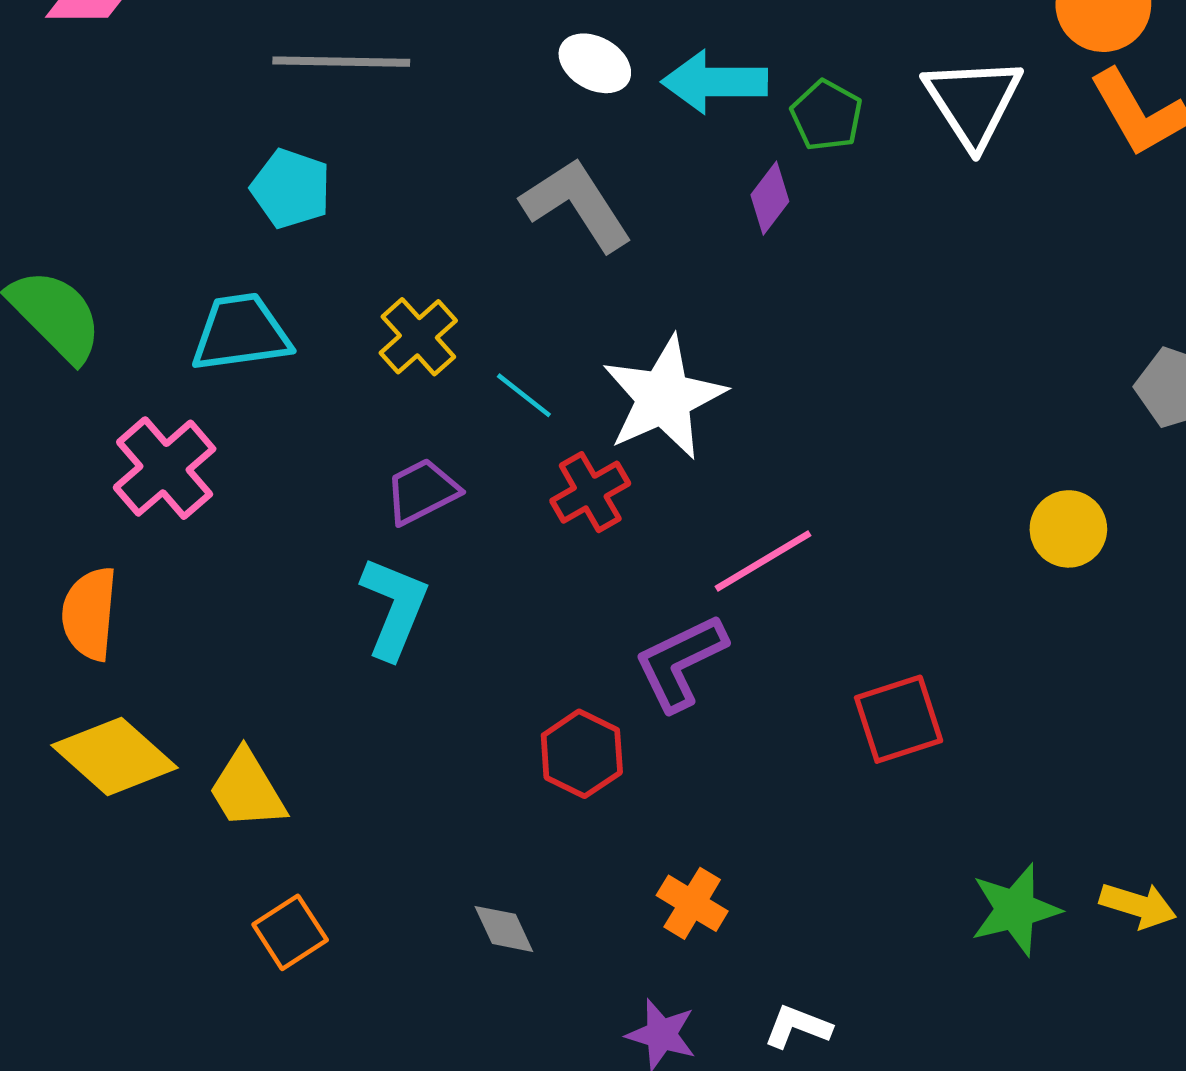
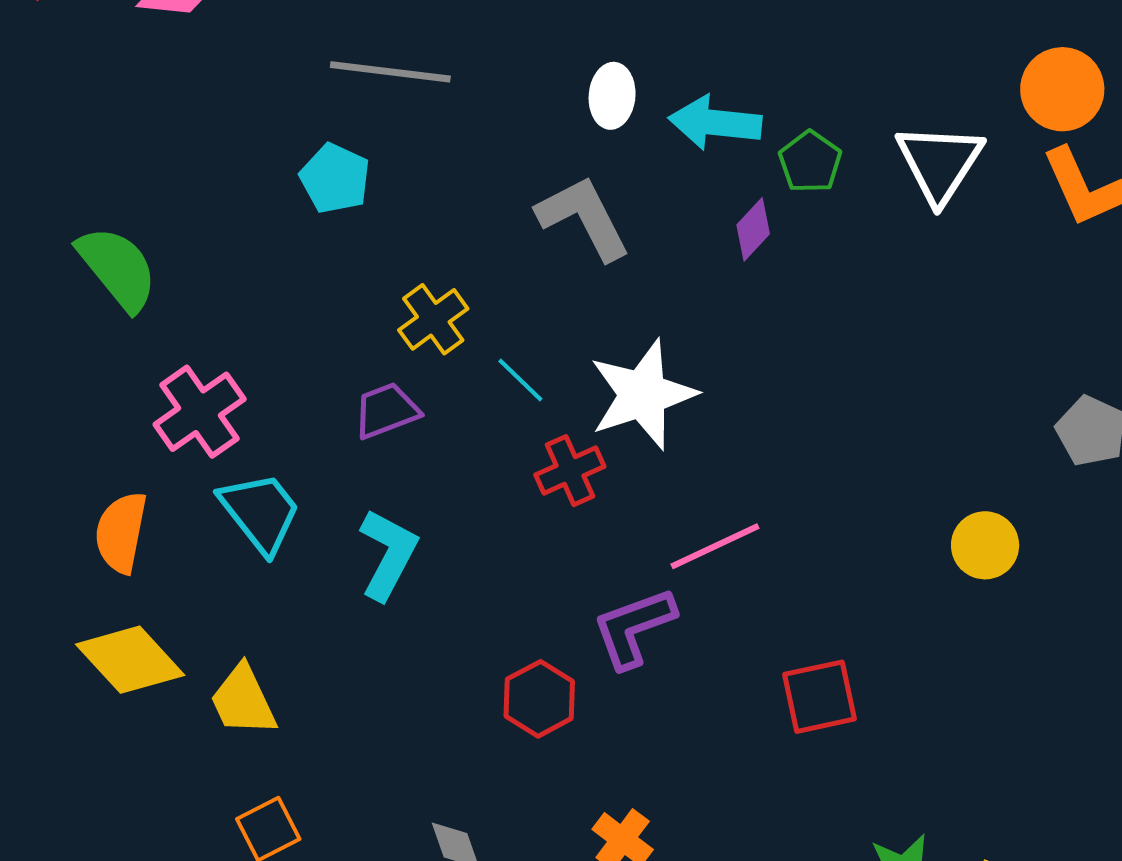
white ellipse: (595, 63) -> (612, 96), turned 60
cyan trapezoid: (241, 333) -> (260, 512), moved, turned 54
purple trapezoid: (422, 491) -> (386, 411), moved

